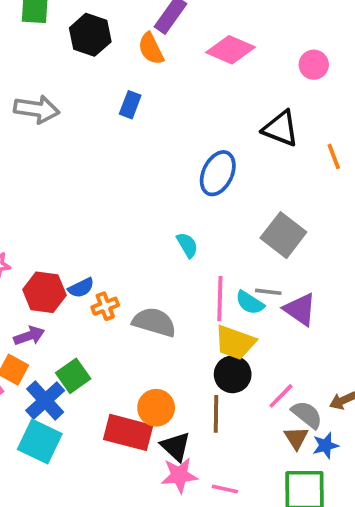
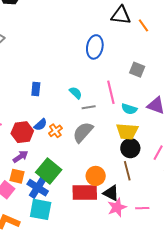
blue rectangle: (130, 105) -> (36, 89), moved
orange line: (334, 156) -> (143, 25), moved
gray square: (283, 235) -> (137, 70), size x0.7
cyan semicircle: (187, 245) -> (76, 93), moved
gray line: (268, 292) -> (89, 107), moved
pink line: (220, 299) -> (111, 92), moved
gray semicircle: (154, 322) -> (83, 132), turned -50
green square: (73, 376) -> (49, 171), size x1.4

